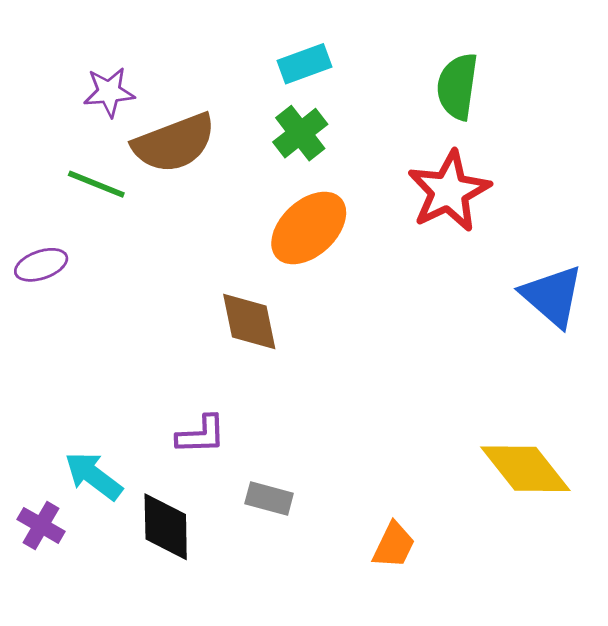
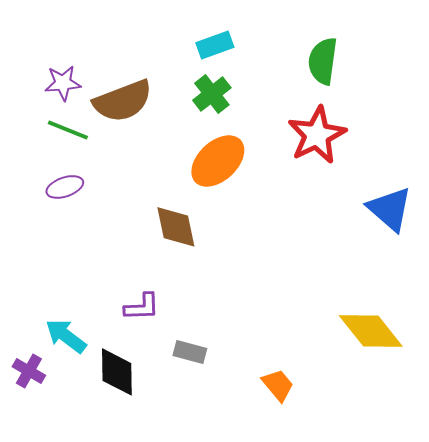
purple star: (109, 92) -> (63, 83), moved
purple ellipse: (41, 265) -> (65, 187), moved
orange trapezoid: (394, 545) -> (278, 385), turned -66

